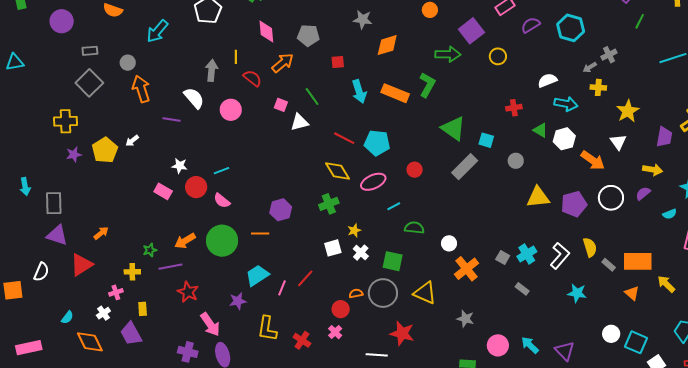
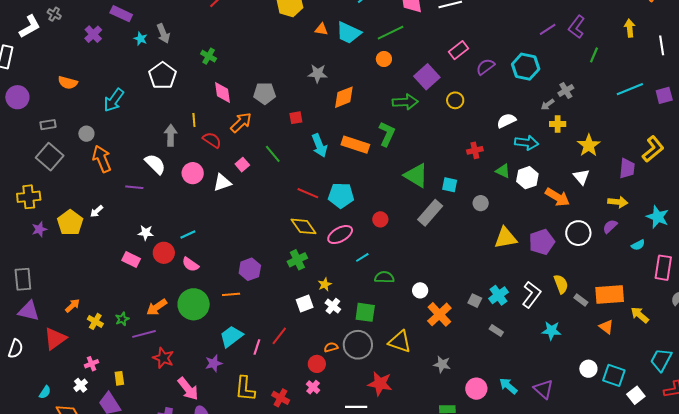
pink square: (281, 105) -> (242, 165), turned 32
white triangle: (300, 122) -> (222, 183), moved
yellow cross: (132, 272) -> (95, 321), moved, turned 35

